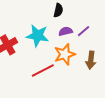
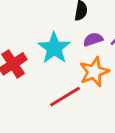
cyan star: (38, 36) -> (54, 48), turned 30

